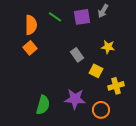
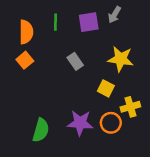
green line: (55, 17) -> (56, 22), turned 56
yellow star: (108, 47) -> (121, 59), size x1.5
gray rectangle: (77, 55) -> (75, 61), moved
orange circle: (101, 110) -> (111, 123), moved

